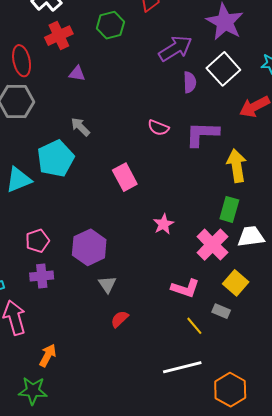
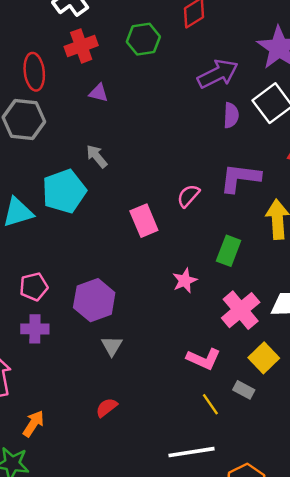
pink semicircle: (158, 128) -> (188, 196), moved, turned 105
green rectangle: (229, 209) -> (229, 251), moved
red semicircle: (120, 319) -> (107, 408), moved

